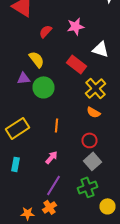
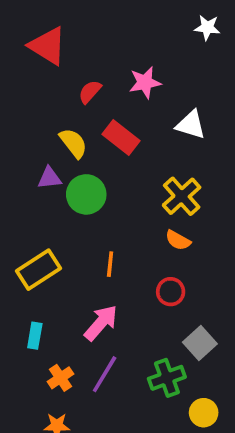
red rectangle: (76, 64) -> (121, 138), moved
pink arrow: (52, 157) -> (101, 323), size x1.5
gray square: (92, 161) -> (200, 343), moved
orange cross: (50, 207) -> (61, 378), moved

